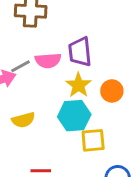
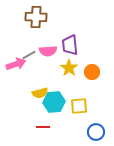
cyan hexagon: (74, 116) -> (54, 102), moved
yellow semicircle: (23, 120) -> (40, 93), moved

